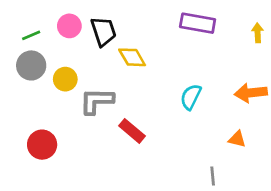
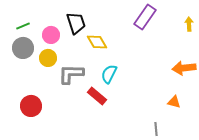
purple rectangle: (198, 23) -> (145, 17), turned -65
pink circle: (69, 26) -> (51, 35), moved
cyan semicircle: (191, 97) -> (109, 74), moved

